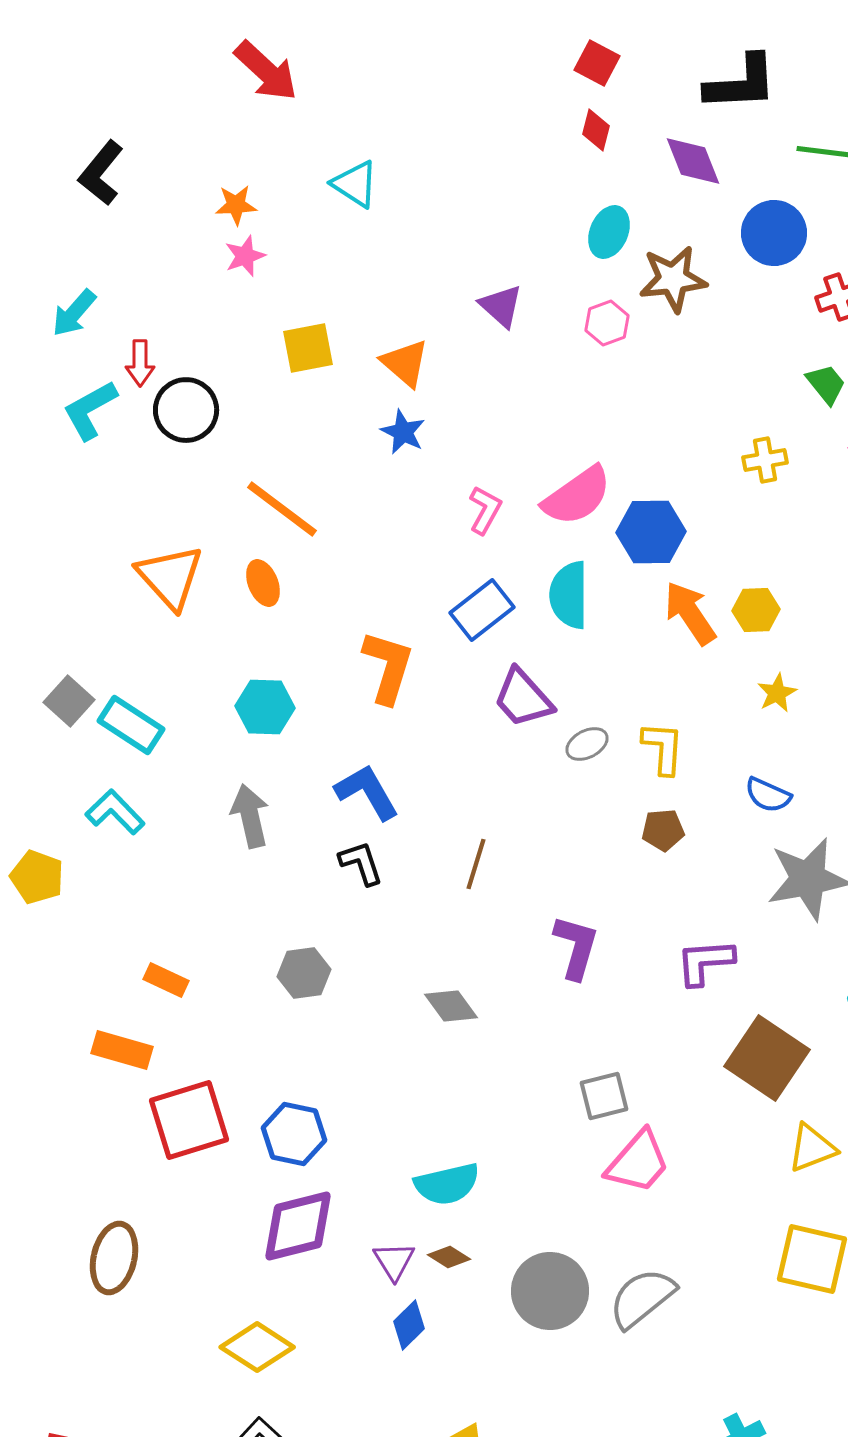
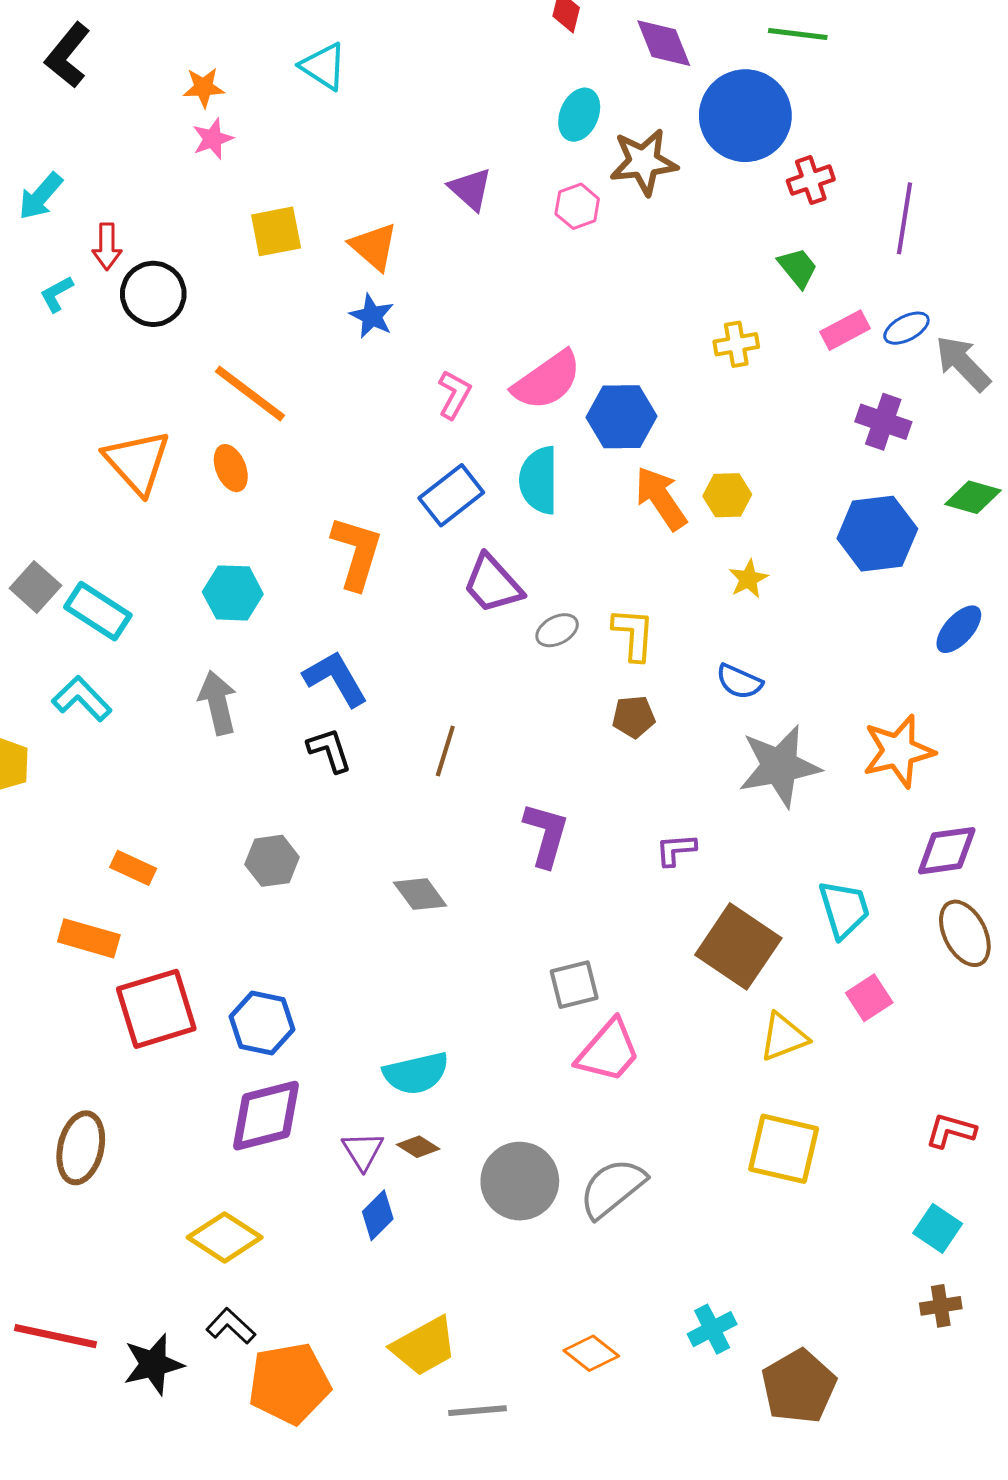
blue circle: (774, 233) -> (745, 116), size x1.4
cyan L-shape: (90, 410) -> (57, 294), size x0.6
purple L-shape: (705, 962) -> (676, 850), size x0.7

